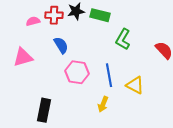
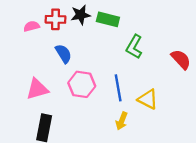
pink triangle: (23, 57) -> (37, 89), moved
yellow arrow: (103, 104) -> (122, 121), moved

